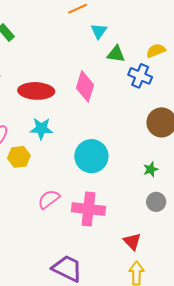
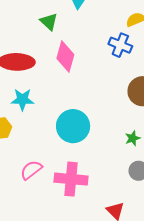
green triangle: (116, 54) -> (49, 22), moved, turned 36

